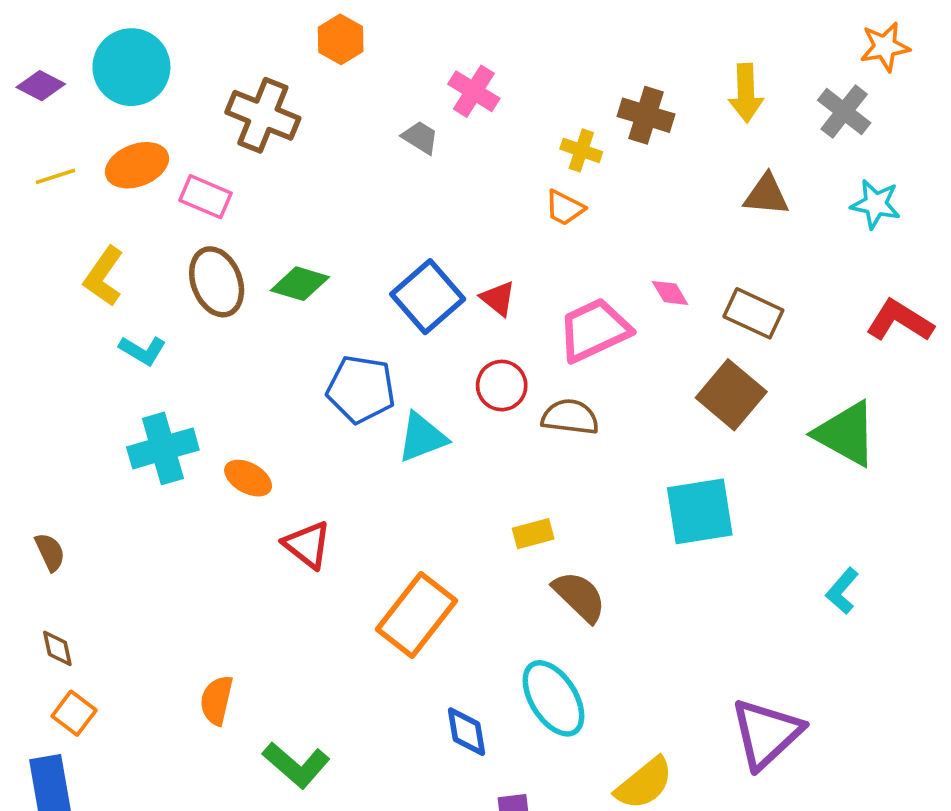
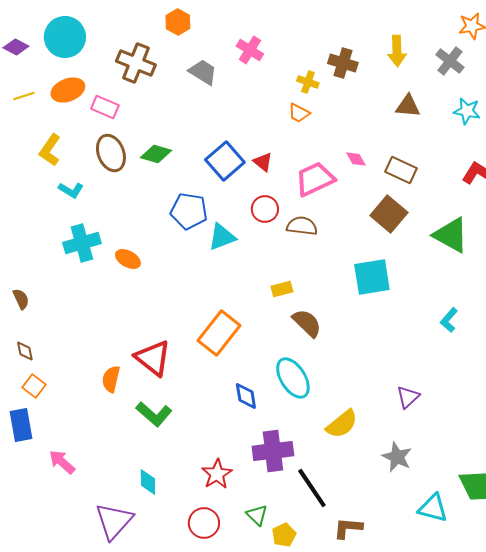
gray trapezoid: (420, 137) -> (203, 72), moved, size x1.4
red triangle: (307, 545) -> (153, 358), moved, size x1.4
purple triangle: (766, 734) -> (408, 397), size x0.6

